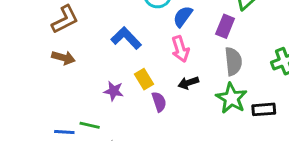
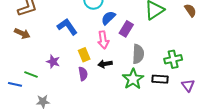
purple rectangle: (225, 26) -> (126, 29), moved
yellow rectangle: (144, 79) -> (84, 55), moved
black rectangle: (264, 109) -> (160, 79), moved
green line: (90, 125) -> (31, 74), moved

